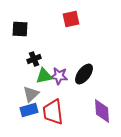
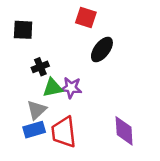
red square: (71, 19) -> (86, 17), turned 30
black ellipse: (84, 74) -> (102, 50), moved

